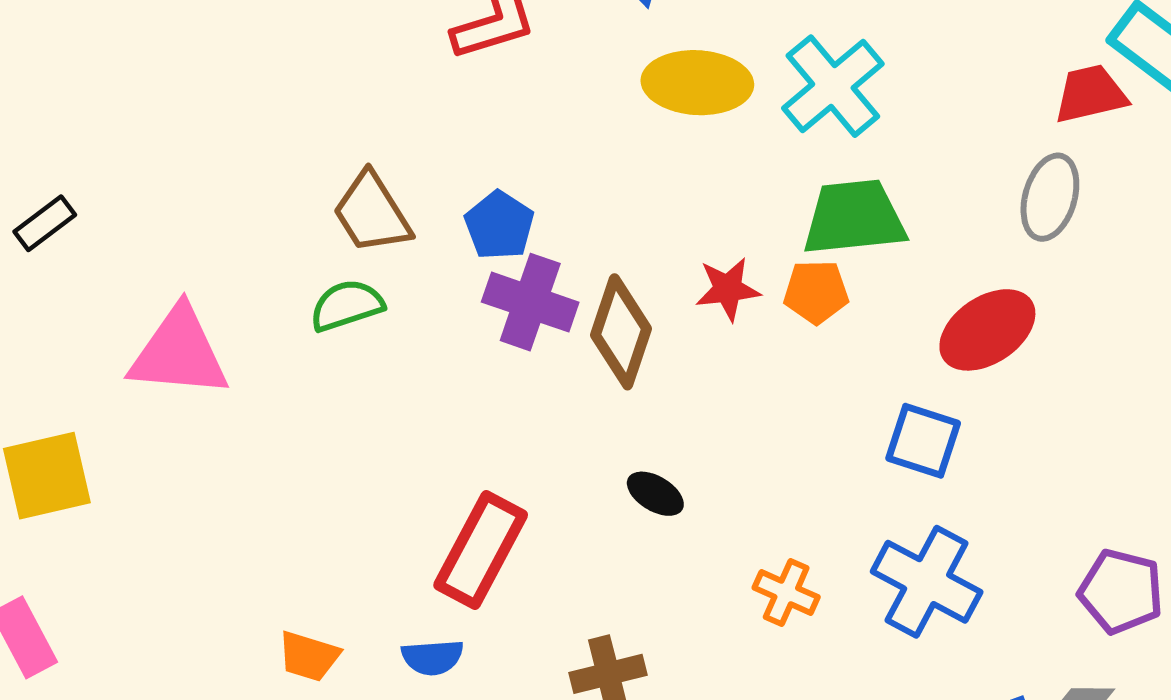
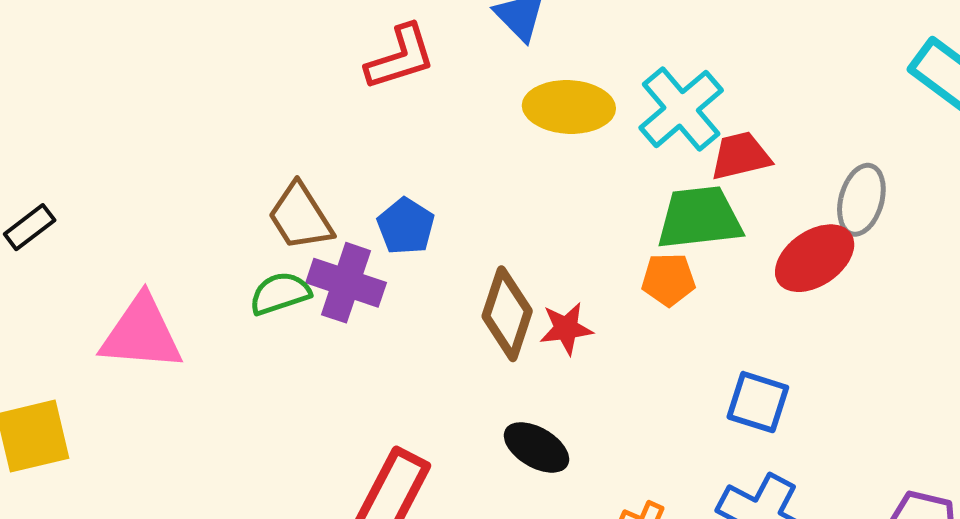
red trapezoid: (1090, 94) -> (741, 156), moved
red star: (728, 289) -> (566, 328), moved
purple cross: (530, 302) -> (346, 283), moved
red ellipse: (987, 330) -> (815, 258), moved
black ellipse: (655, 494) -> (536, 447), size x1.4

